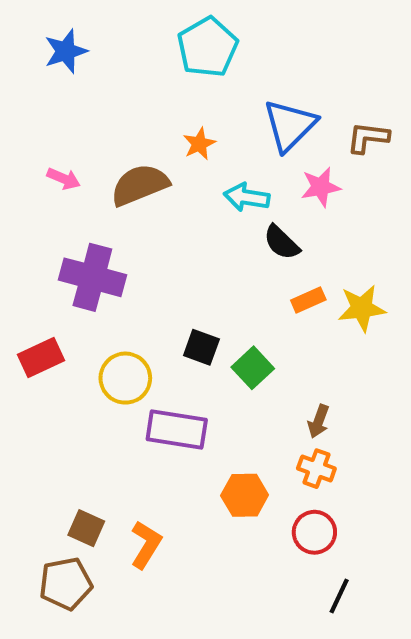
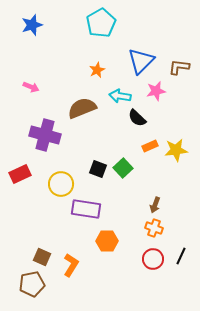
brown semicircle: (140, 185) -> (82, 108), moved
green square: (253, 368) -> (123, 168), moved
orange hexagon: (245, 495) -> (107, 241), moved
black line: (339, 596) -> (181, 256), moved

